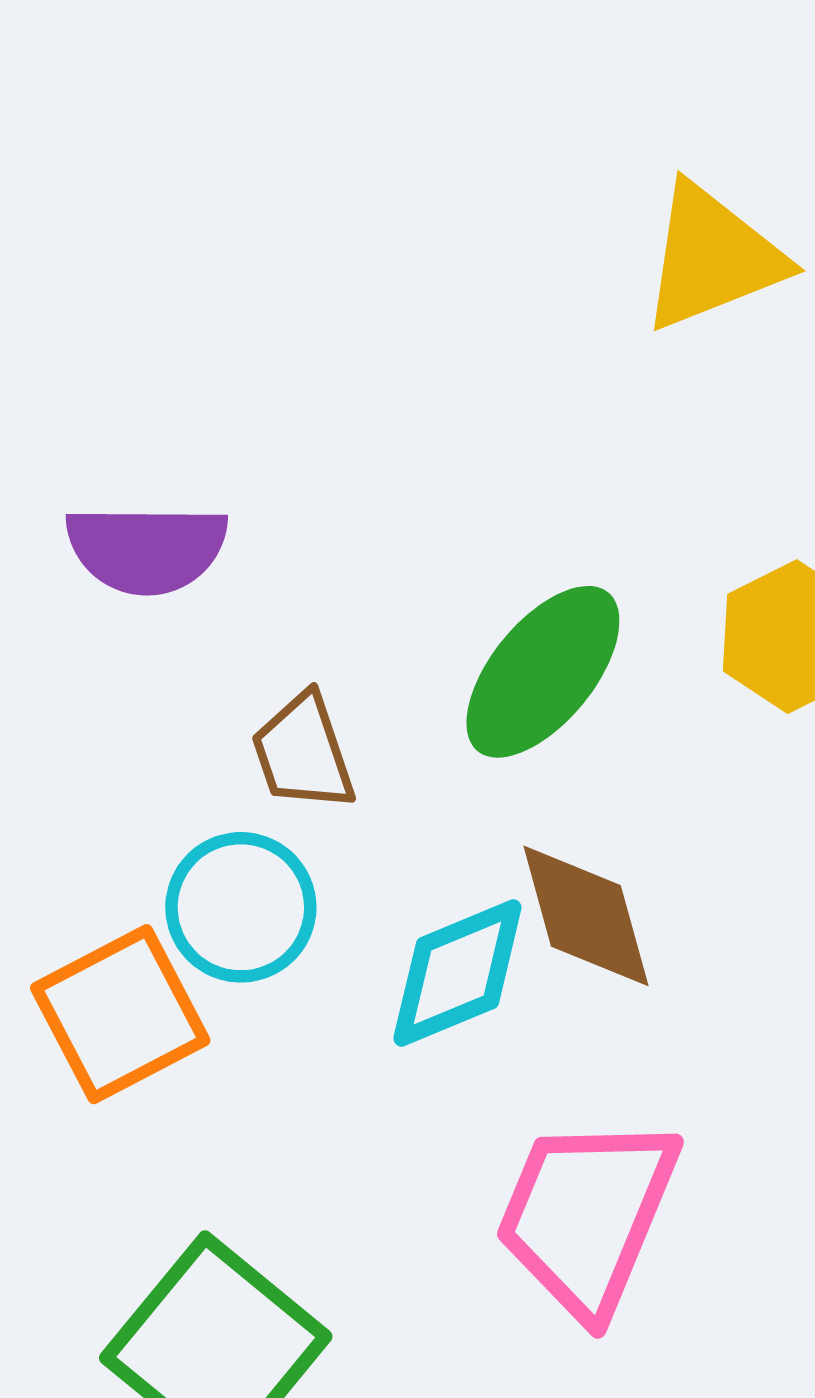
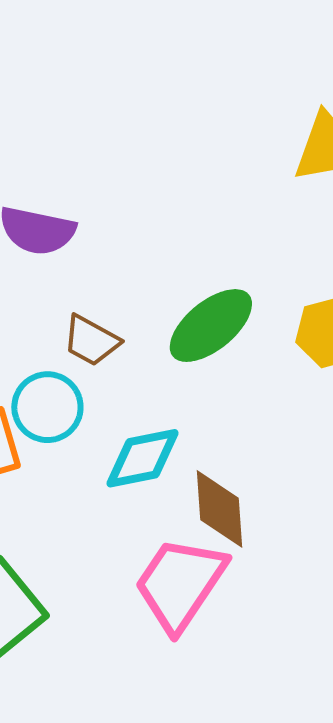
brown trapezoid: (303, 752) -> (91, 341), turned -54
brown diamond: (586, 916) -> (220, 509), moved

